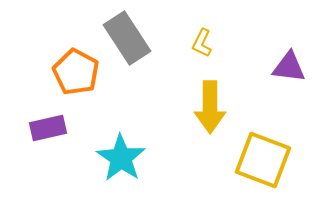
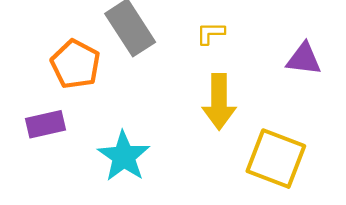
yellow L-shape: (202, 43) -> (211, 33), turned 64

